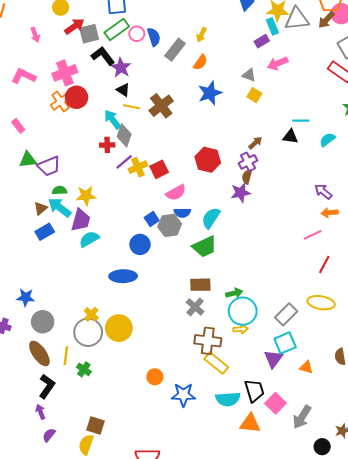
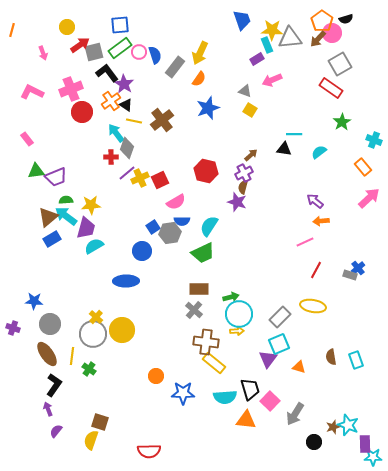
yellow arrow: (201, 35) -> (200, 53), size x1.6
orange cross: (61, 102) -> (111, 101), moved
purple star: (241, 193) -> (237, 202), turned 30
brown triangle: (40, 208) -> (48, 217), size x1.5

